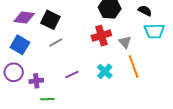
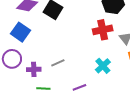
gray line: (56, 42) -> (58, 63), moved
purple line: (72, 75) -> (79, 87), moved

